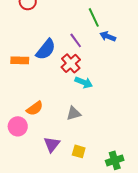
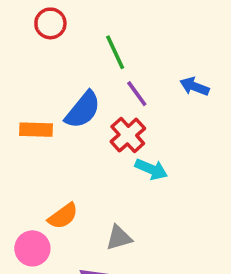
green line: (94, 17) -> (115, 52), moved
gray triangle: (74, 113) -> (119, 238), moved

